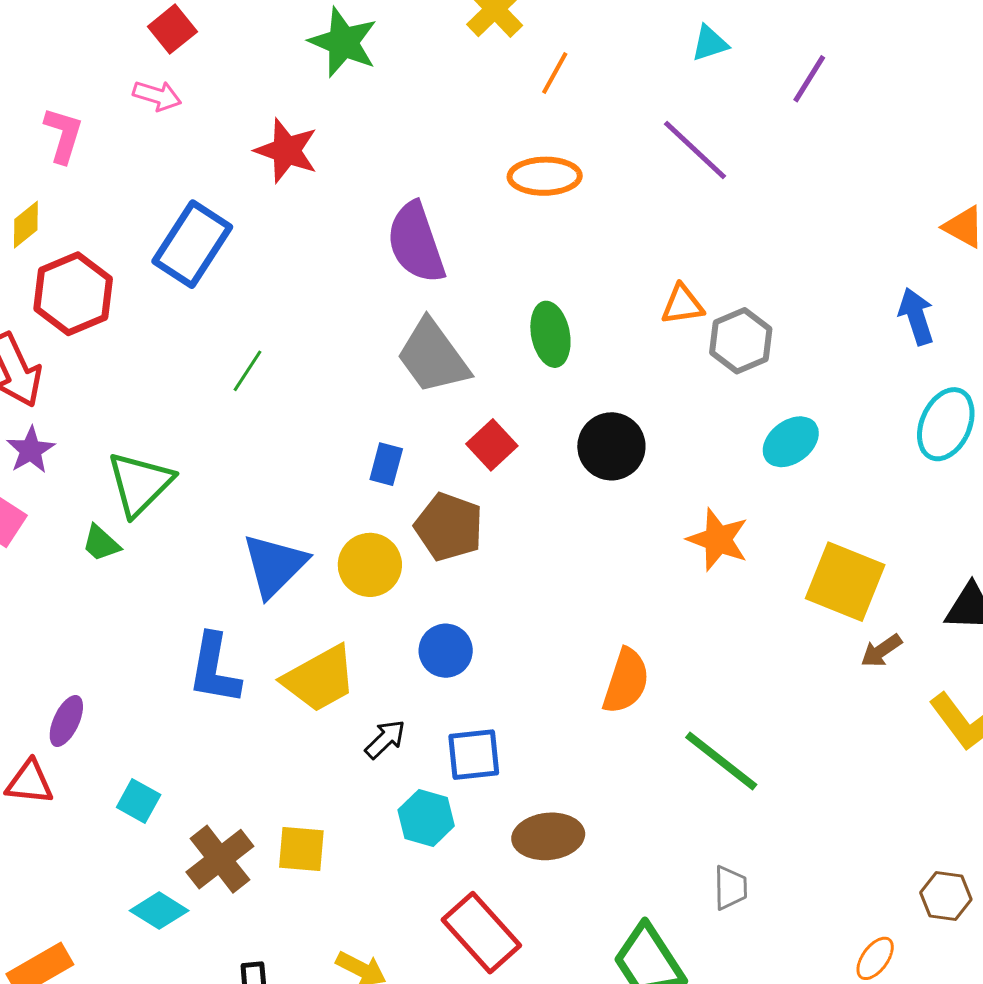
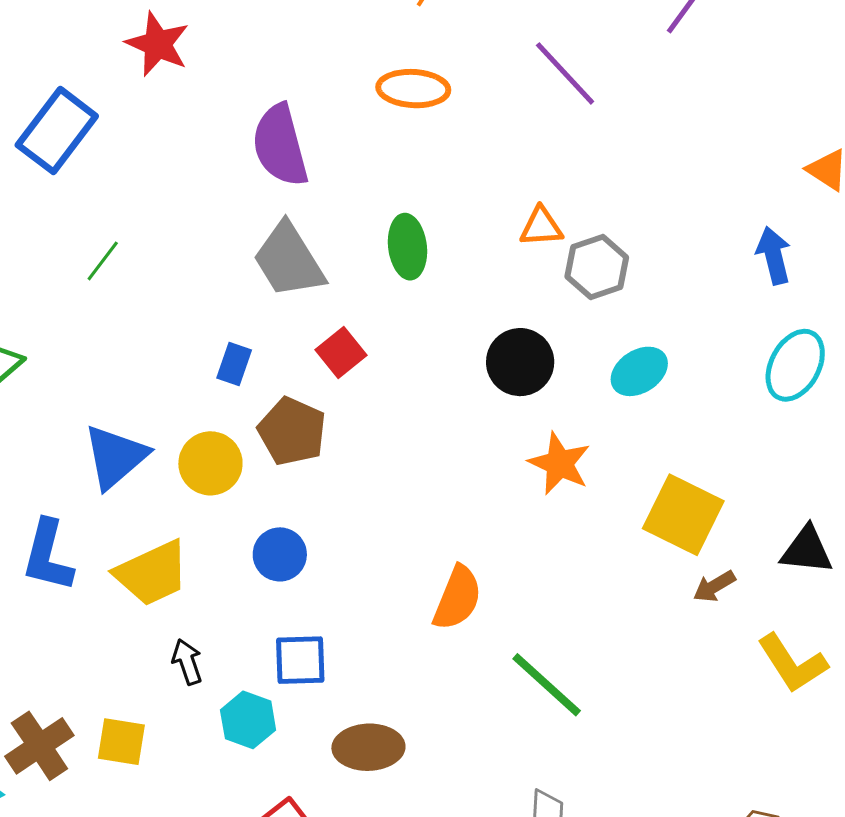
black circle: (611, 446) -> (520, 362), moved
black arrow: (385, 739) -> (187, 662), moved, turned -69

